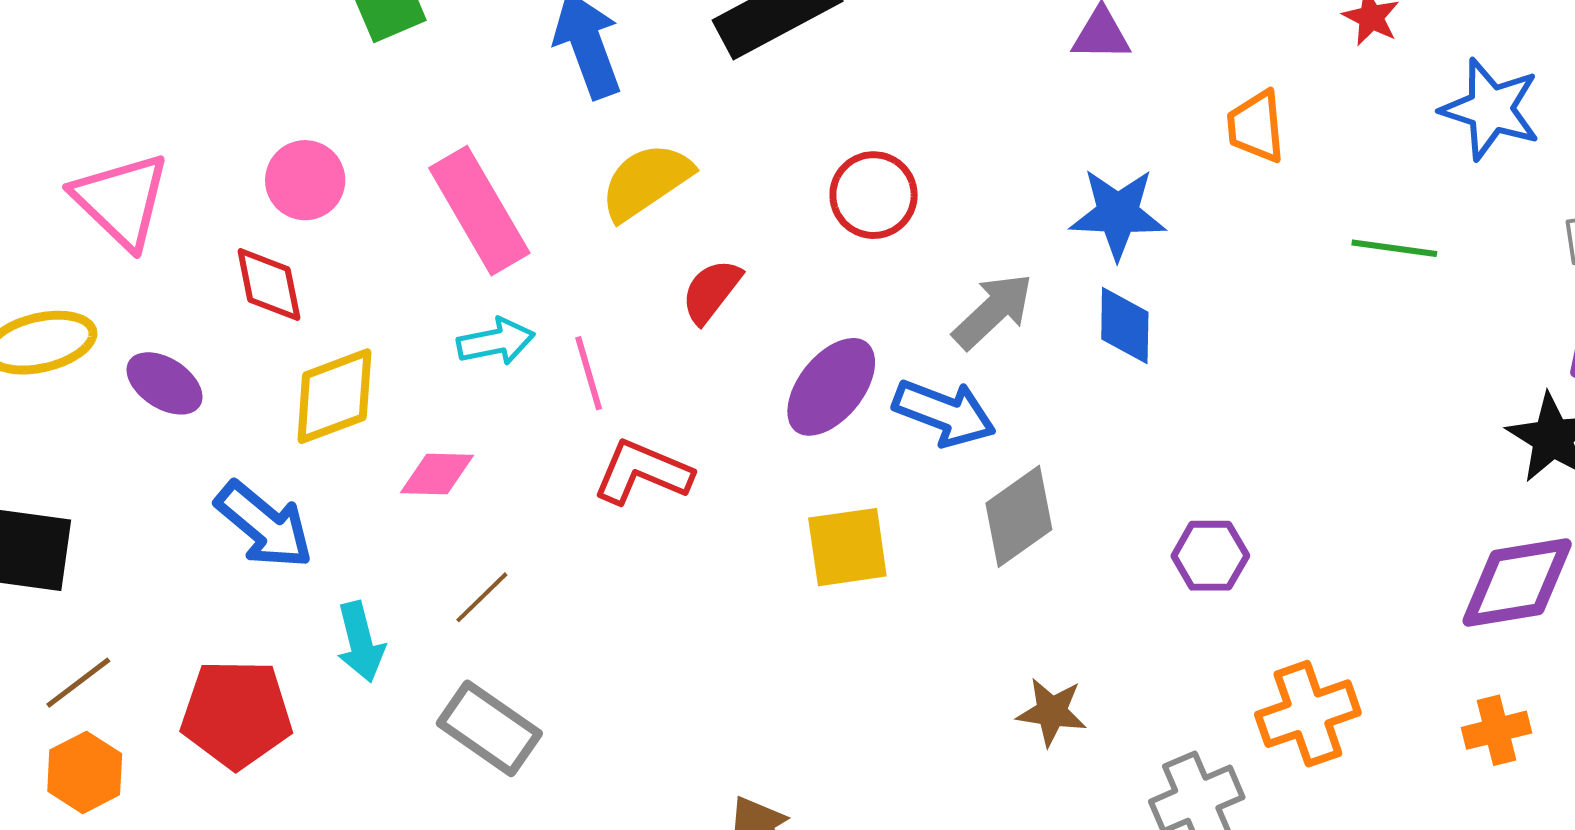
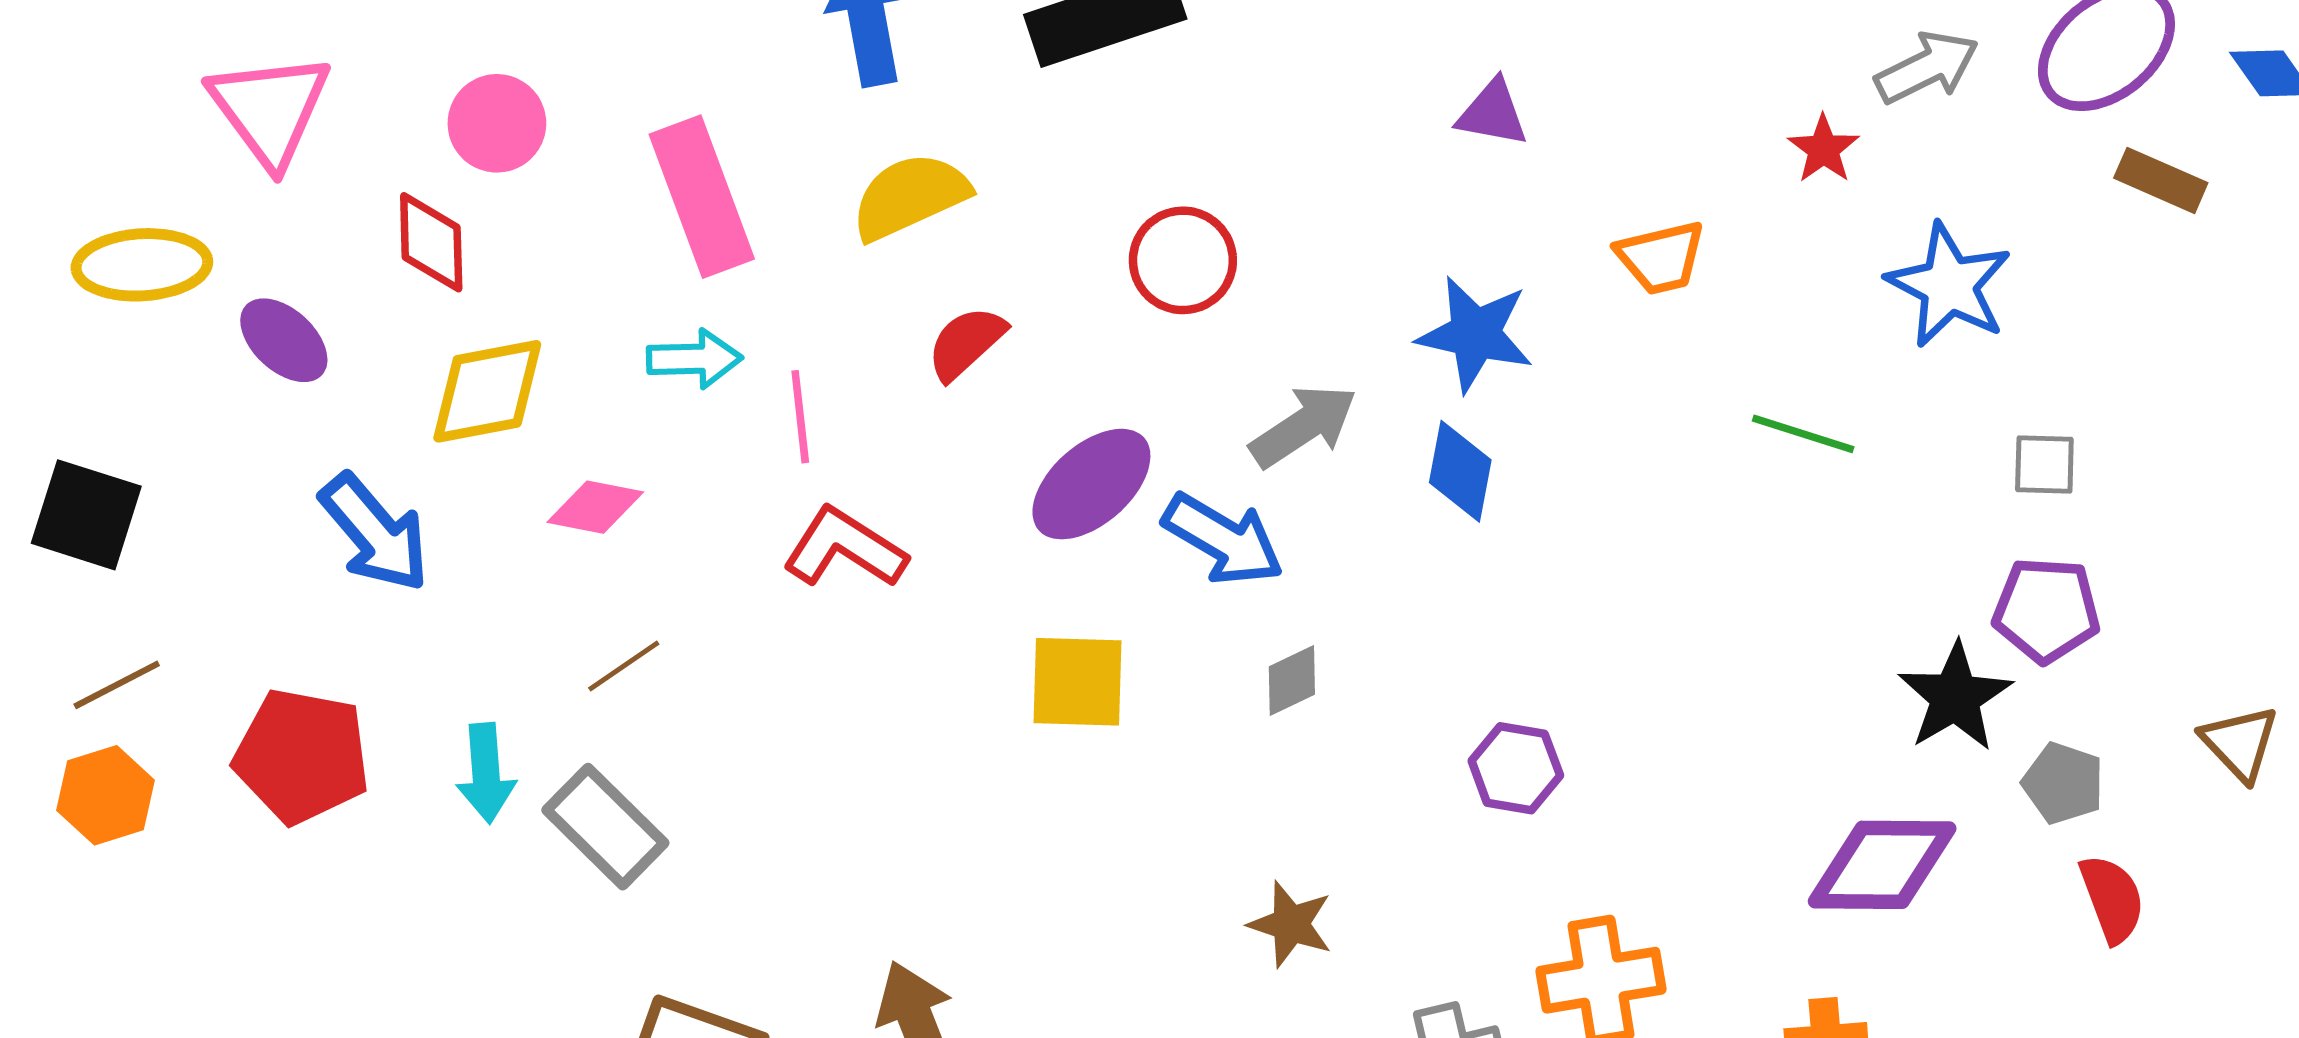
orange trapezoid: (1256, 127) -> (1661, 257), turned -108
gray diamond: (1019, 516) -> (1292, 680), size x0.6
cyan arrow: (360, 642) -> (486, 773), moved

